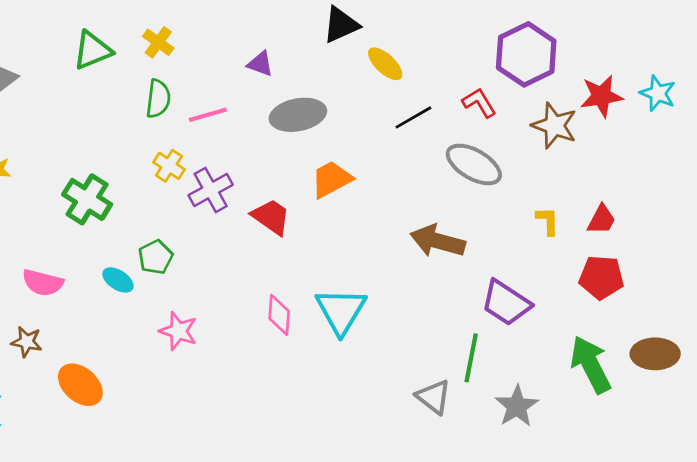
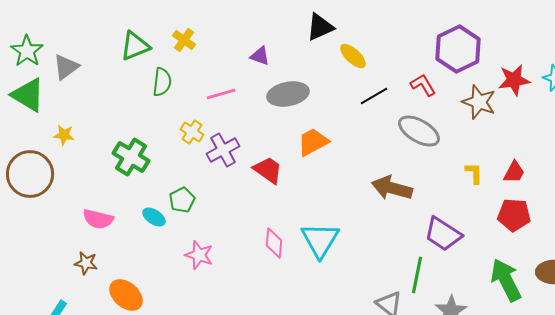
green semicircle: (158, 99) -> (162, 82), moved

